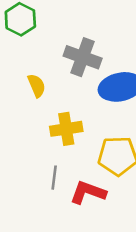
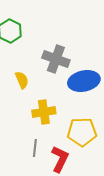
red L-shape: (88, 192) -> (60, 159), turned 96

